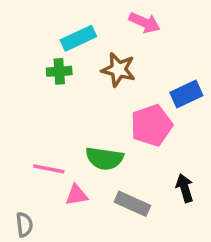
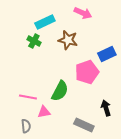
green cross: (59, 71) -> (34, 41), turned 32
green semicircle: (105, 158) -> (60, 91), turned -70
gray rectangle: (132, 204) -> (84, 125), moved
gray semicircle: (24, 225) -> (26, 126), moved

